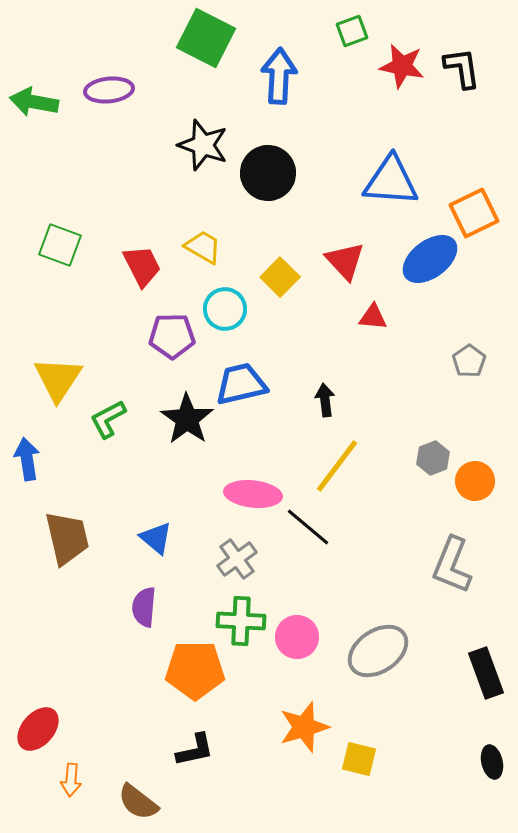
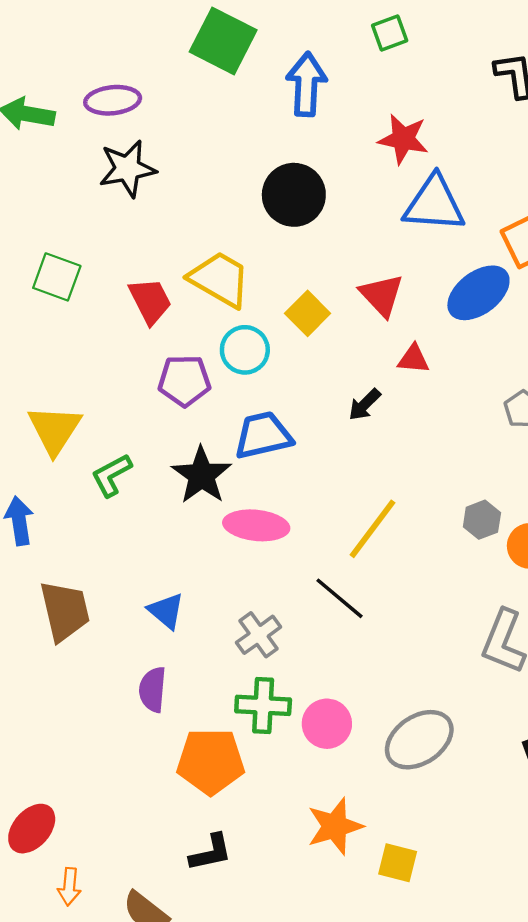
red star: (402, 66) -> (403, 139), moved
black star: (203, 145) -> (127, 169), moved, turned -30
yellow trapezoid: (203, 247) -> (220, 279), size x1.5
black arrow: (325, 400) -> (365, 405), moved, turned -128
pink ellipse: (253, 494) -> (256, 525), moved

